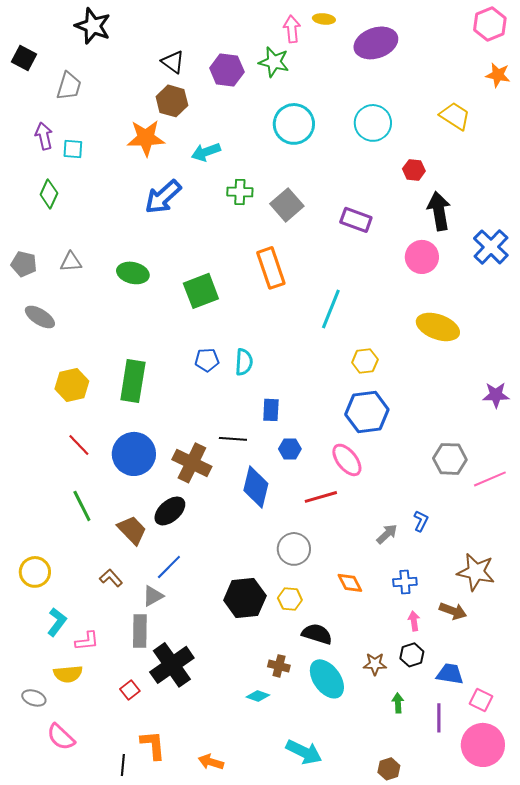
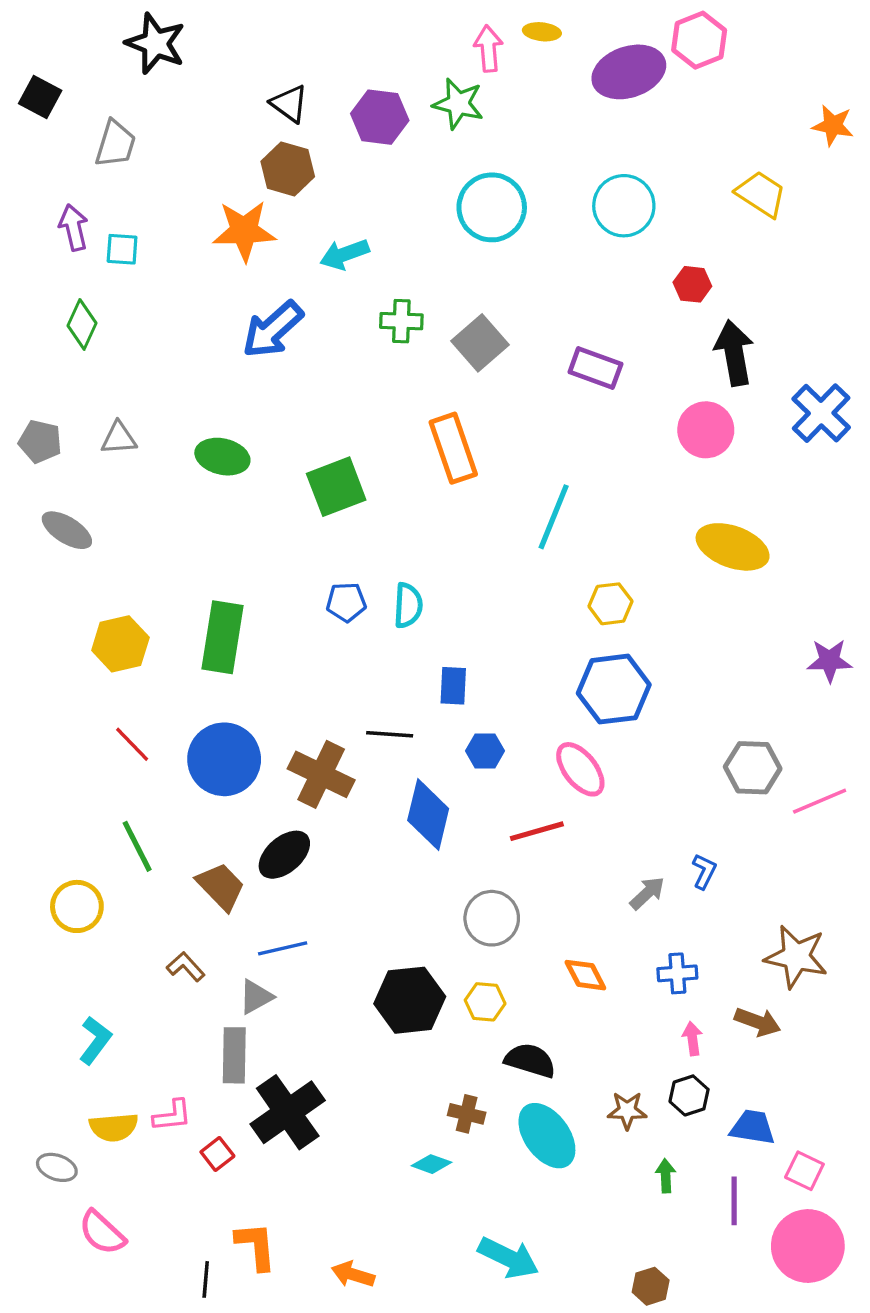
pink hexagon: (490, 24) -> (699, 40), moved
blue line: (169, 567) -> (283, 948), turned 32
yellow circle: (35, 572) -> (77, 906), moved
pink L-shape: (87, 641) -> (172, 1116), moved

